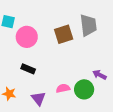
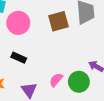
pink semicircle: (63, 88) -> (56, 80), turned -40

